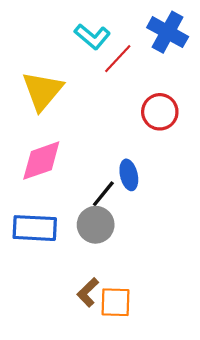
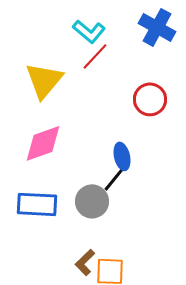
red line: (118, 59) -> (95, 56), moved
black line: (103, 194) -> (114, 179), moved

